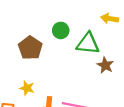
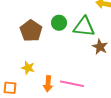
green circle: (61, 30) -> (59, 23), moved

